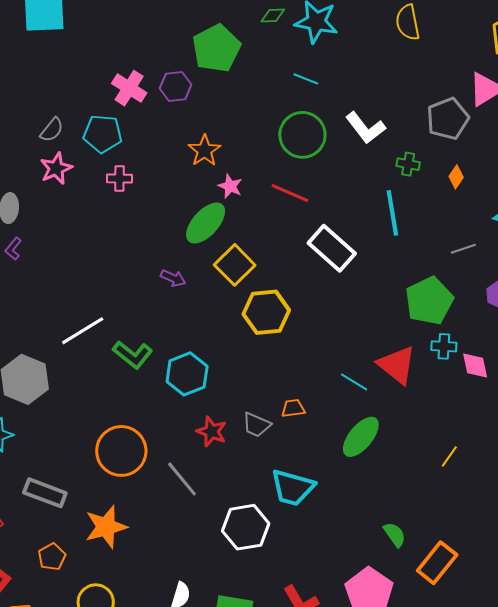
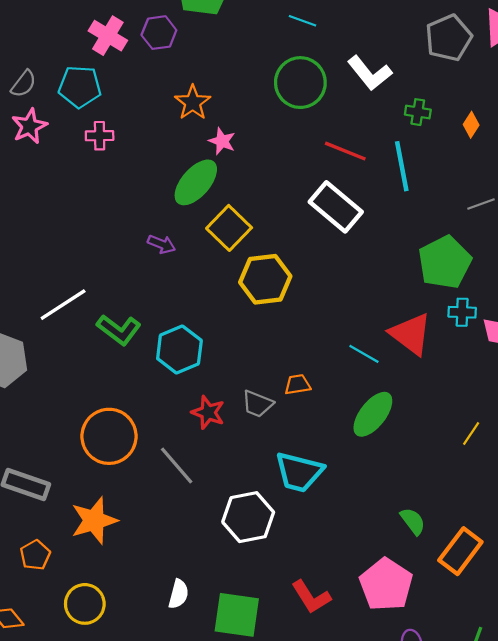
gray pentagon: (448, 119) -> (449, 38), moved
red line: (290, 193) -> (345, 151), moved

